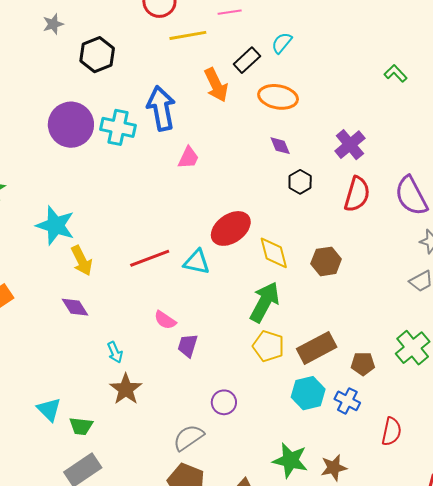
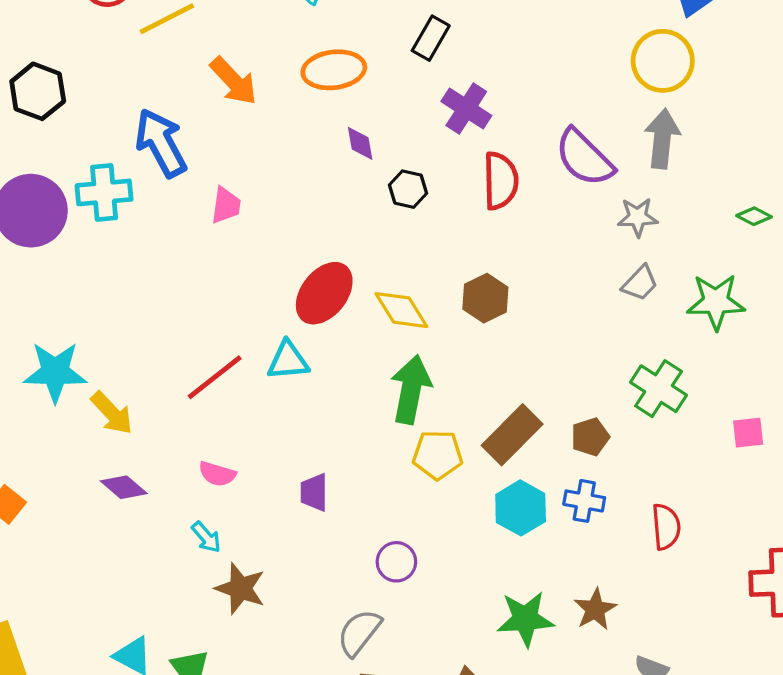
black rectangle: (247, 60) -> (431, 38), moved
purple diamond: (280, 146) -> (360, 143), turned 30
pink semicircle: (165, 320) -> (217, 474), moved

